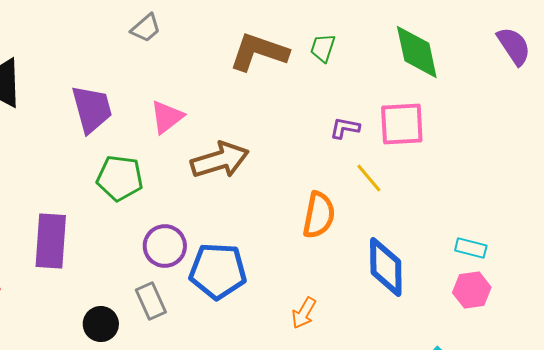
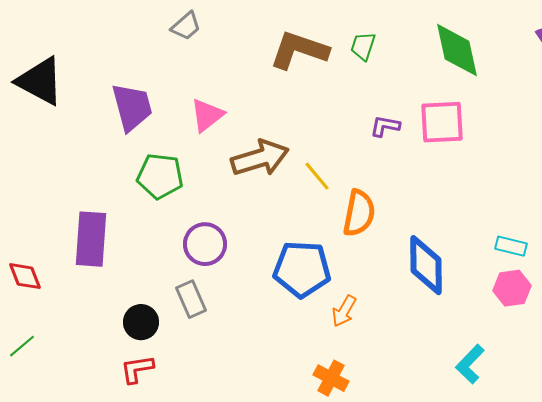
yellow line: (369, 178) -> (317, 176), moved
blue pentagon: (218, 271) -> (302, 269), moved

